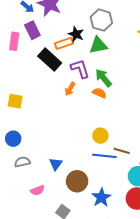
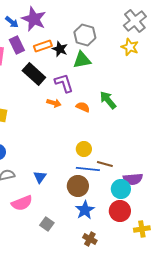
orange rectangle: (64, 43) -> (43, 46), moved
green arrow: (103, 78) -> (108, 100), moved
orange arrow: (70, 89) -> (54, 103), turned -104
brown circle: (77, 181) -> (78, 186), moved
pink semicircle: (38, 190) -> (22, 203), size x1.5

